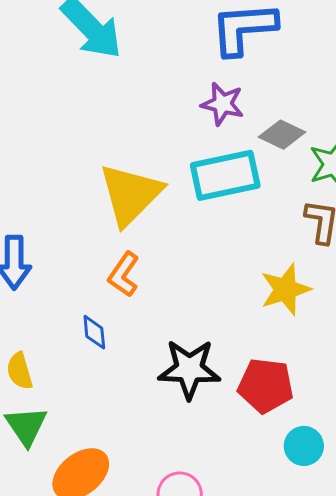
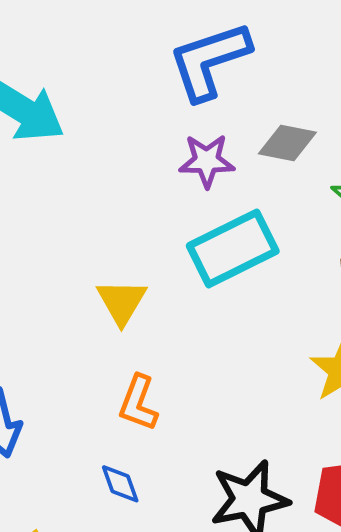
gray diamond: (282, 135) -> (287, 143), moved
yellow triangle: (131, 194) -> (122, 302), size x0.6

